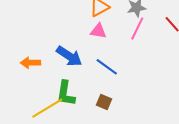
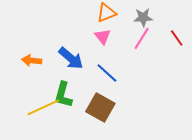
pink triangle: (98, 31) -> (103, 37), turned 36
brown square: (104, 102) -> (100, 108), size x1.8

